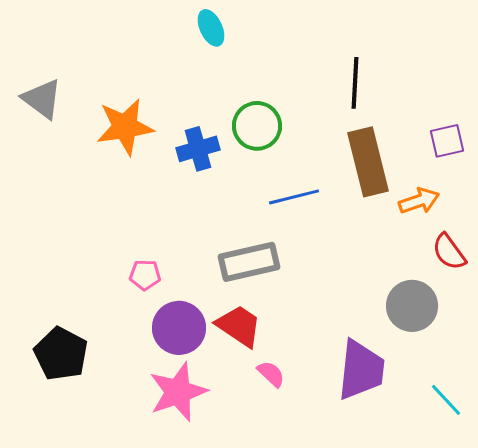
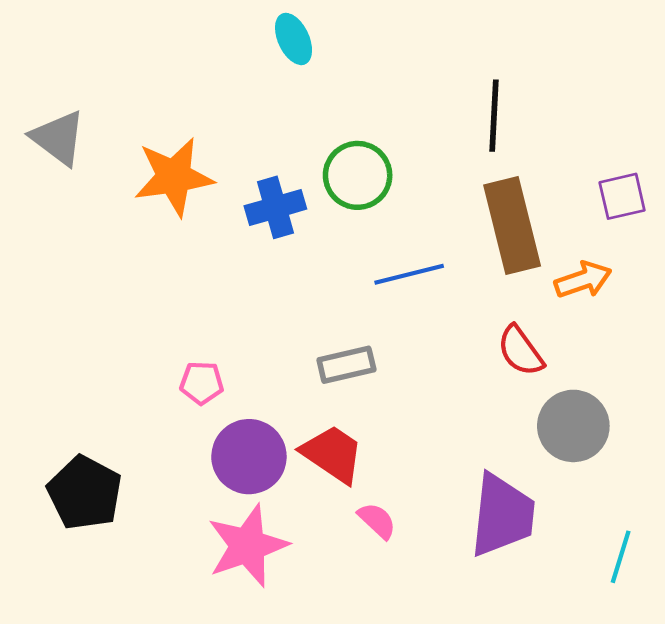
red semicircle: (449, 252) -> (520, 351), moved
gray rectangle: (249, 262) -> (346, 365), size x0.7
cyan line: (446, 400) -> (621, 557), turned 60

